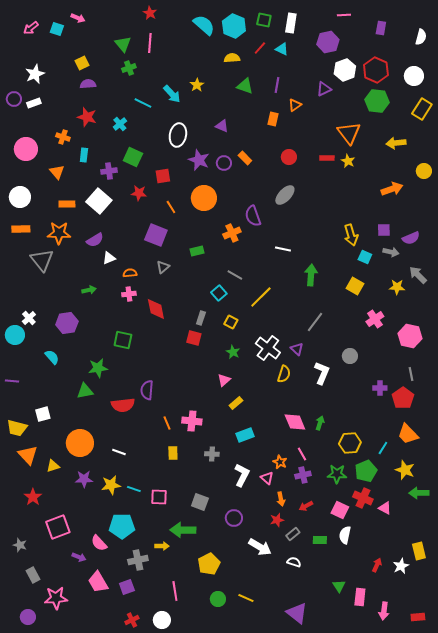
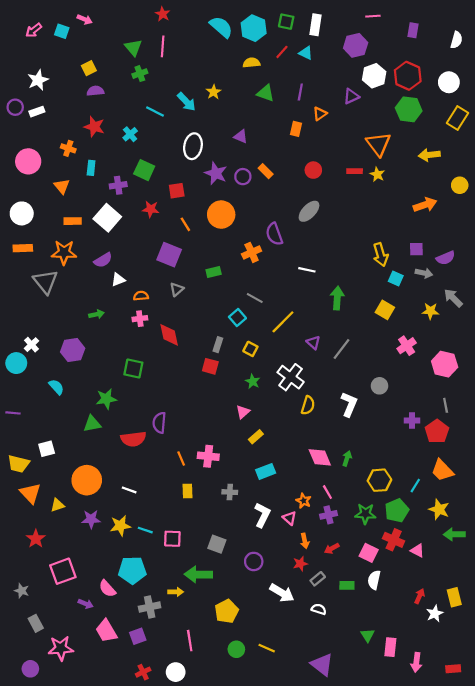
purple triangle: (297, 349) -> (313, 342), moved
red arrow: (377, 565) -> (420, 596), moved

